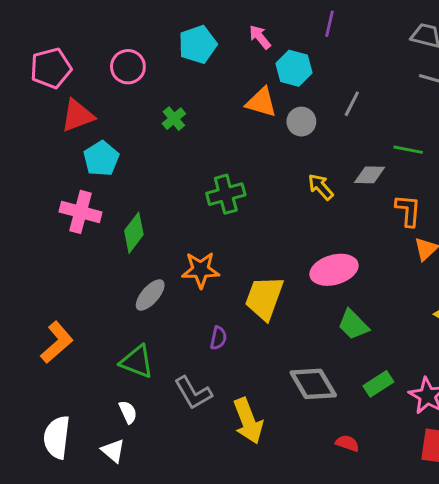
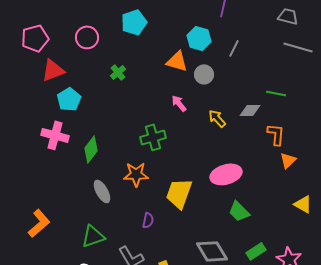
pink arrow: (260, 37) -> (179, 103), moved
gray line: (352, 104) -> (234, 48), moved
green cross: (226, 194) -> (153, 137), moved
gray ellipse: (150, 295) -> (102, 191), turned -70
green triangle: (137, 362) -> (93, 236), turned -40

